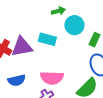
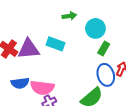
cyan circle: (74, 25) -> (95, 28), moved
pink semicircle: (52, 78) -> (42, 88), moved

